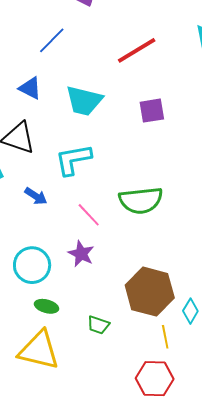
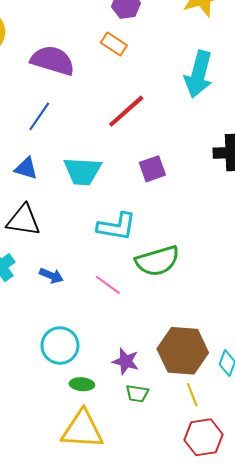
cyan L-shape: (73, 160) -> (117, 226), moved, turned -150
purple star: (81, 254) -> (126, 361), moved
yellow line: (165, 337) -> (192, 395), moved

